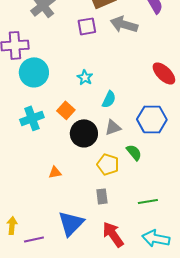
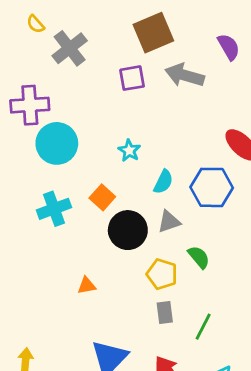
blue hexagon: (152, 119) -> (212, 187), moved
gray rectangle: (102, 196) -> (165, 312), moved
green line: (148, 201) -> (203, 327), moved, turned -54

